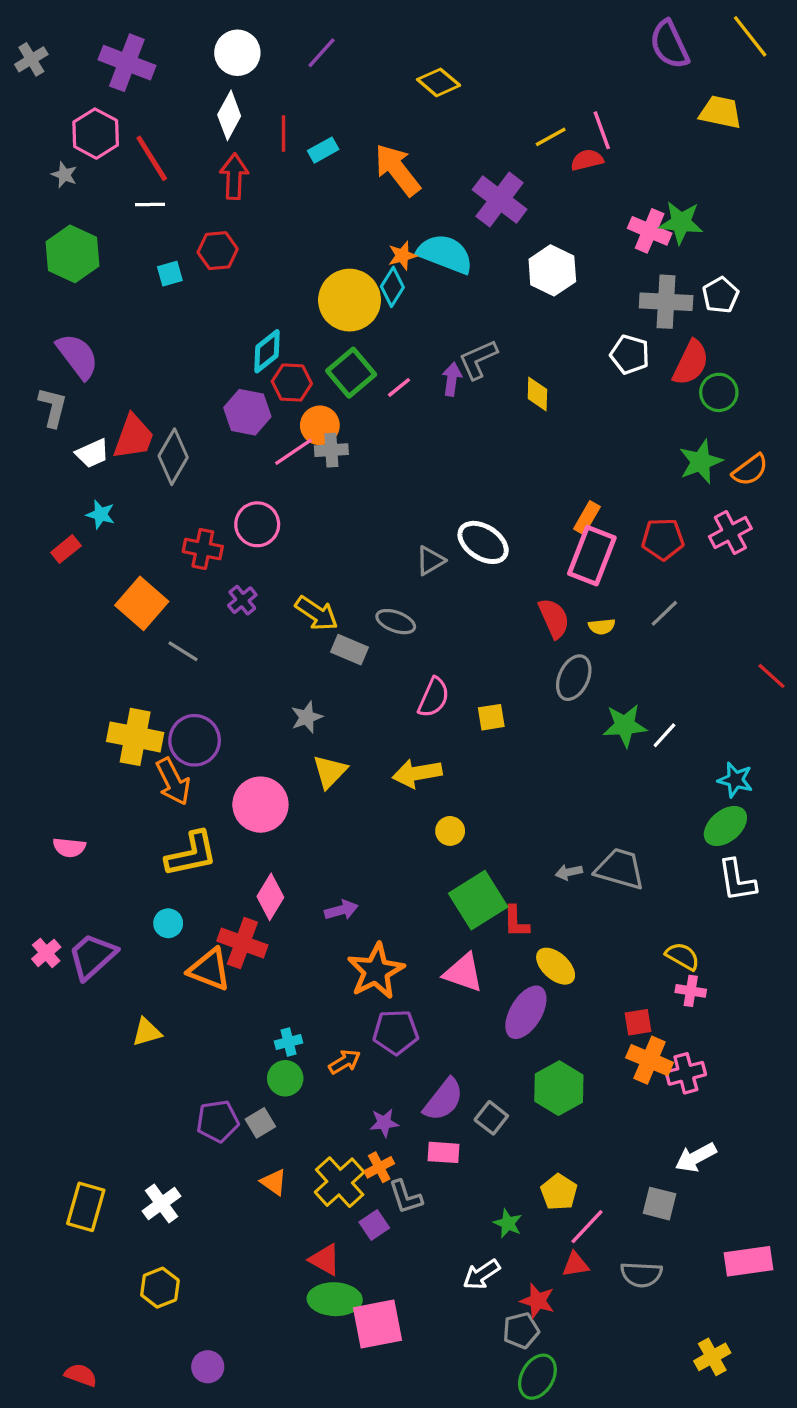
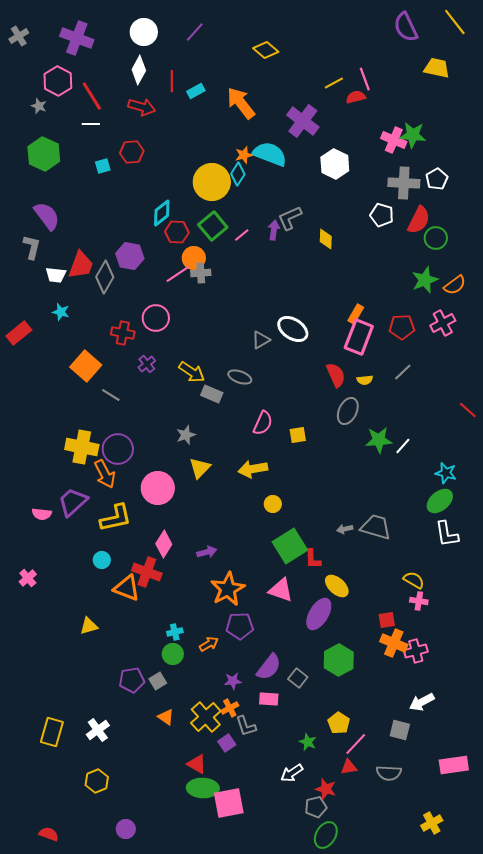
red arrow: (234, 176) -> (142, 107), turned 104
purple hexagon: (247, 412) -> (130, 256), moved
white trapezoid: (92, 453) -> (56, 275), turned 30
red rectangle: (66, 549) -> (19, 333), moved, size x1.4
purple trapezoid: (92, 956) -> (73, 502), moved

